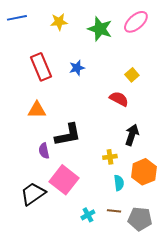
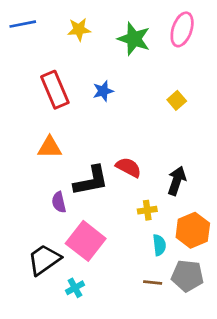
pink ellipse: (136, 22) -> (182, 29), turned -30
red semicircle: (119, 99) -> (129, 167), moved
cyan cross: (88, 215) -> (75, 288), moved
gray pentagon: (140, 219) -> (187, 276), moved

